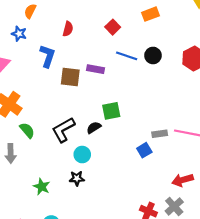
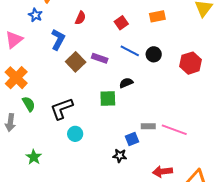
brown square: (70, 77) -> (76, 62), turned 30
black semicircle: (94, 128) -> (126, 83), moved
black star: (77, 178) -> (120, 156), moved

